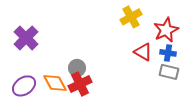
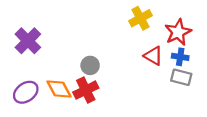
gray circle: (77, 68) -> (90, 65), moved

